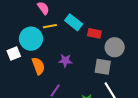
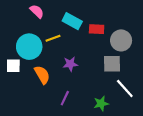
yellow line: (50, 26) -> (53, 38), moved
white square: (14, 53) -> (13, 66), turned 32

